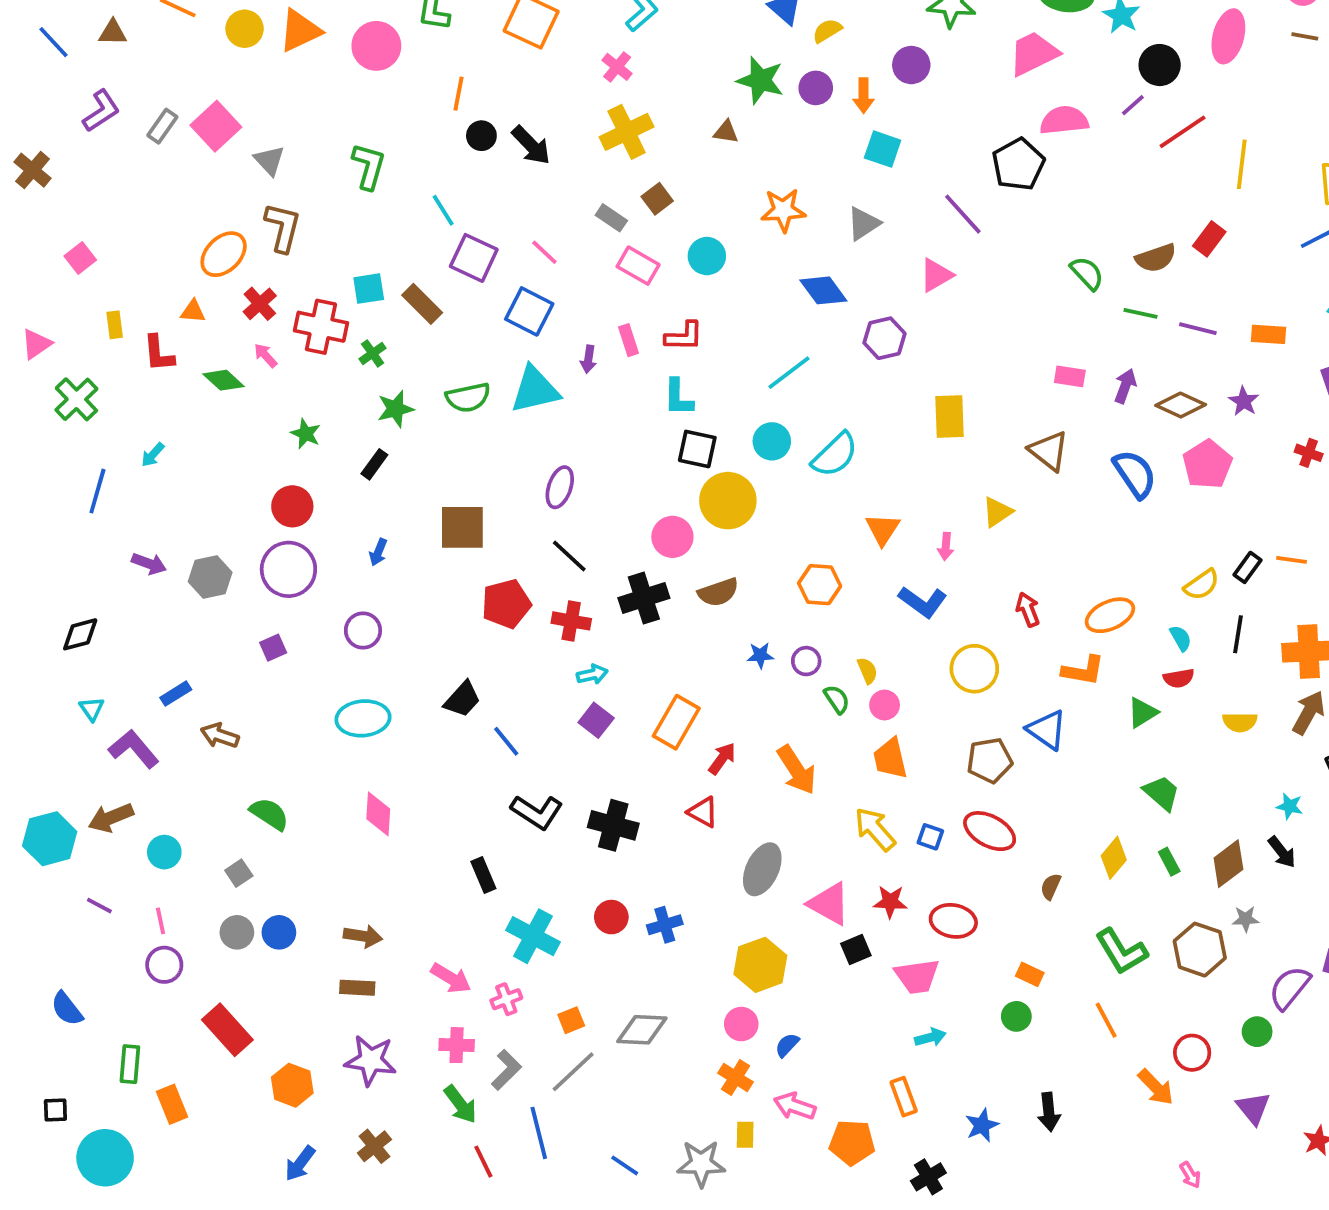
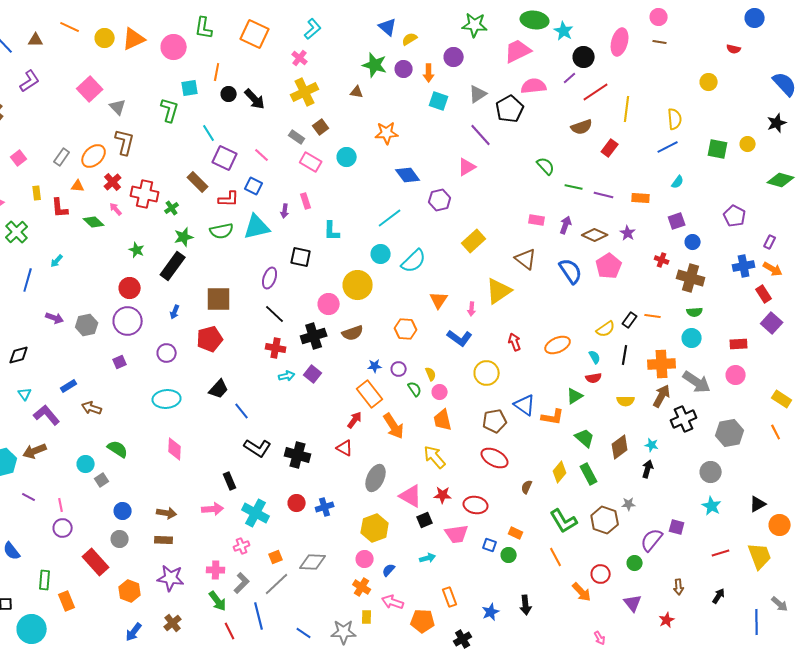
gray rectangle: (162, 126) -> (62, 157), moved
gray triangle: (864, 224) -> (478, 94), moved
brown semicircle: (1156, 258) -> (582, 127), moved
cyan square: (369, 289) -> (190, 88), moved
blue square: (529, 311) -> (254, 186), size x0.7
red L-shape: (684, 336) -> (229, 199), moved
yellow rectangle: (949, 417) -> (474, 241), turned 50
black square: (697, 449) -> (301, 257), moved
black rectangle: (374, 464) -> (173, 266), size x1.8
yellow triangle: (997, 512) -> (499, 291), size x1.6
red pentagon: (506, 604) -> (210, 339), moved
orange L-shape: (1083, 671) -> (553, 417), moved
purple square: (596, 720) -> (313, 374), moved
orange rectangle: (676, 722) -> (370, 394), moved, turned -68
blue square: (930, 837) -> (490, 545), moved
cyan circle: (164, 852) -> (86, 464), moved
black arrow: (1282, 852) -> (648, 469), turned -126
green rectangle: (1169, 862) -> (589, 474), size x1.5
brown diamond: (1228, 864) -> (620, 447), moved
gray circle: (237, 932) -> (120, 539), moved
pink arrow: (451, 978) -> (213, 509), moved, turned -35
cyan arrow: (930, 1037) -> (428, 558), moved

